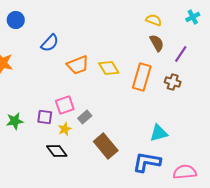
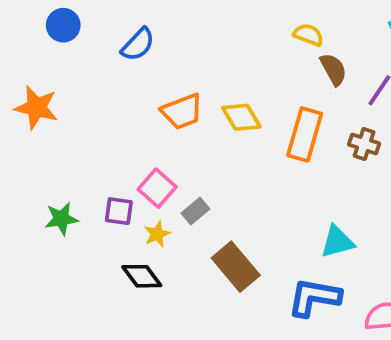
yellow semicircle: (154, 20) -> (308, 35), moved
blue semicircle: (50, 43) -> (138, 44), moved
pink square: (65, 105) -> (157, 188), turned -30

